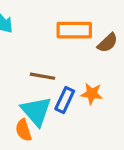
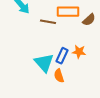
brown line: (42, 76) -> (48, 22), moved
orange semicircle: (23, 130) -> (59, 76), moved

